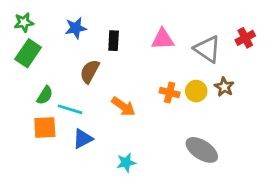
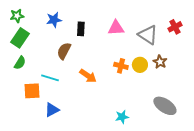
green semicircle: (45, 95) -> (20, 63), moved
blue triangle: (83, 139) -> (52, 110), moved
gray ellipse: (202, 150) -> (165, 106), moved
cyan star: (126, 163) -> (122, 117), moved

